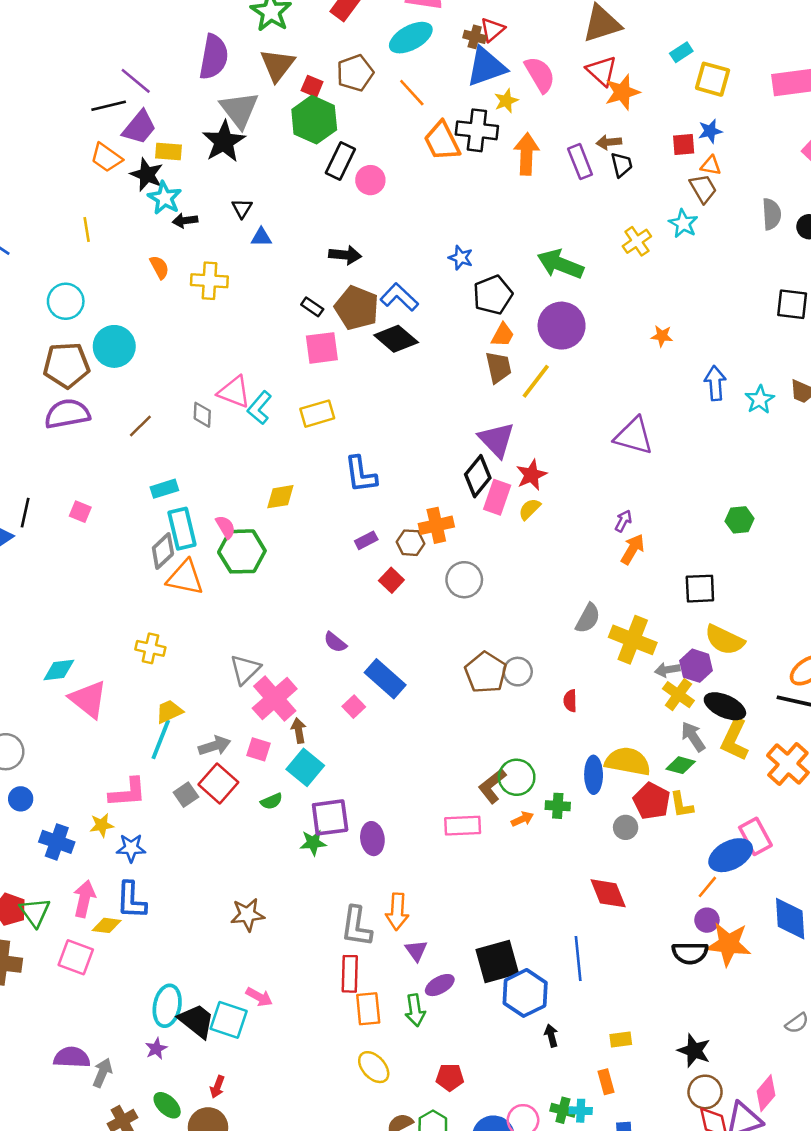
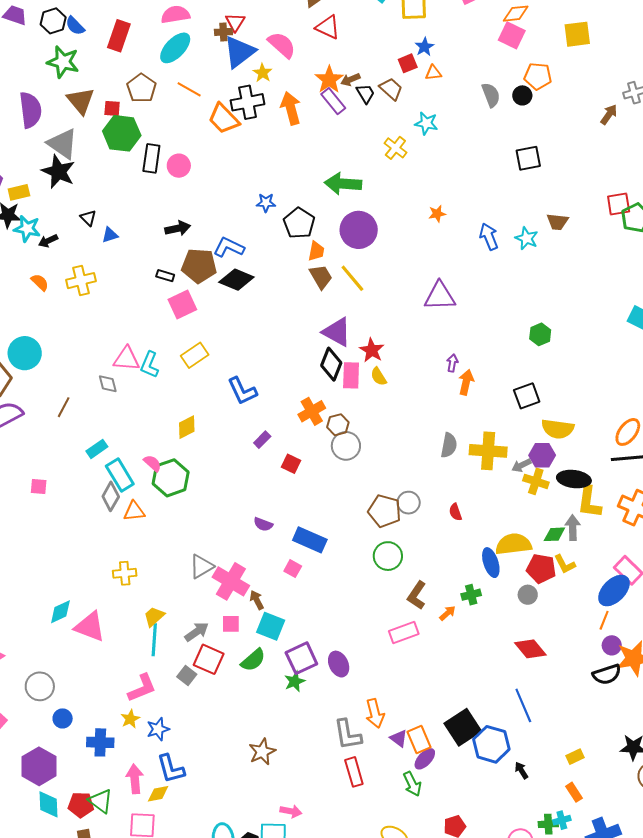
orange star: (622, 92) -> (329, 80), moved
brown trapezoid: (703, 189) -> (391, 89), moved
yellow line: (536, 381) -> (352, 278), turned -60
yellow semicircle: (530, 509) -> (378, 377), turned -60
brown hexagon: (410, 543) -> (338, 425), moved
orange triangle: (185, 578) -> (134, 511), size x0.7
gray triangle: (245, 669) -> (201, 566), turned 32
gray arrow: (693, 737) -> (573, 528), moved, turned 50
green circle: (517, 777) -> (388, 556), moved
green semicircle: (272, 801) -> (253, 660), size x1.5
orange rectangle: (368, 1009) -> (419, 739), moved

